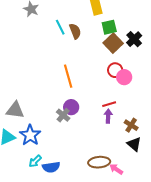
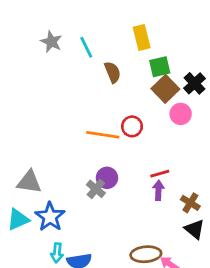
cyan line: (60, 27) -> (86, 47), moved
red circle: (115, 70) -> (132, 126), moved
orange line: (68, 76) -> (103, 135), turned -65
pink circle: (124, 77) -> (181, 114), moved
cyan arrow: (35, 161) -> (57, 253), turned -40

